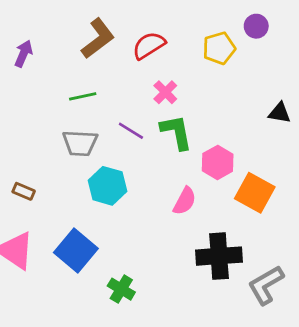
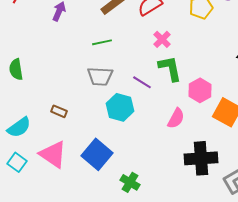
purple line: (131, 131) -> (142, 82), moved

